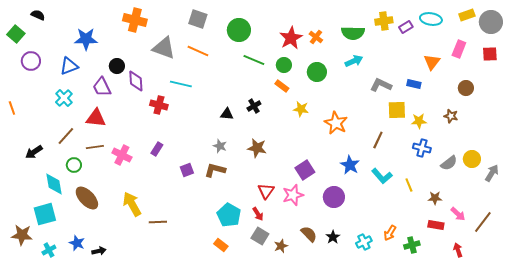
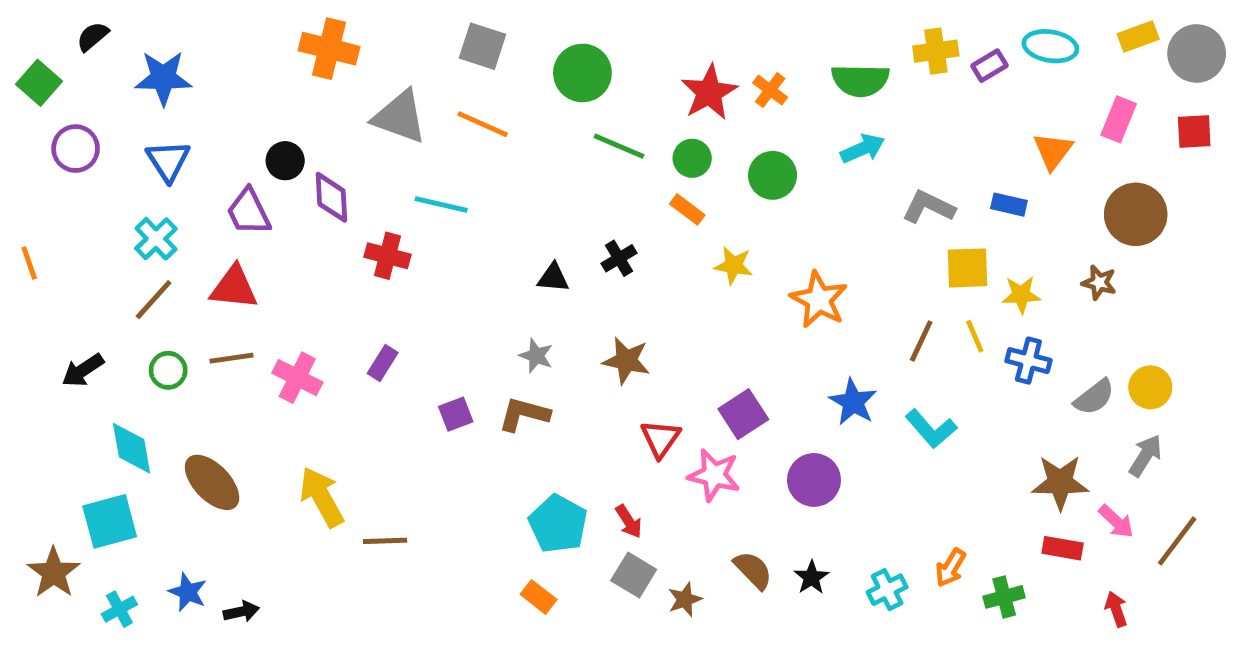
black semicircle: (38, 15) -> (93, 36), turned -64
blue star: (86, 39) -> (163, 78), moved
blue triangle: (69, 66) -> (168, 161), turned -42
brown circle: (466, 88) -> (1136, 214), size x1.6
brown line: (66, 136) -> (154, 300), moved
green circle: (74, 165) -> (168, 370), moved
gray arrow: (492, 173) -> (1145, 456), moved
yellow line: (409, 185) -> (975, 336), moved
red triangle: (266, 191) -> (660, 439), moved
pink star: (293, 195) -> (714, 475), turned 30
brown star: (435, 198) -> (1060, 482), size x1.6
brown star: (22, 235) -> (54, 573), turned 30

